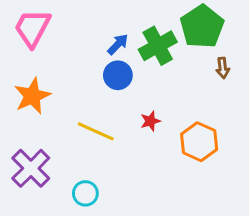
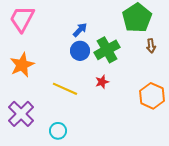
green cross: (158, 46) -> (107, 50), moved
orange hexagon: (199, 142) -> (152, 96), moved

